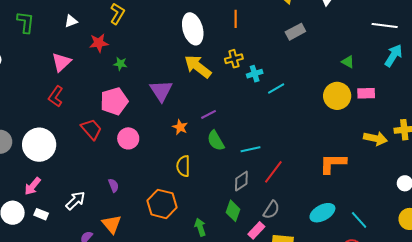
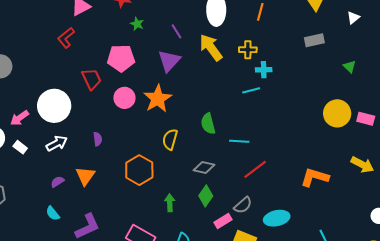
green triangle: (348, 62) -> (350, 67), moved
cyan line: (276, 88) -> (251, 90), moved
purple line: (208, 114) -> (176, 31), moved, turned 70
orange star: (180, 127) -> (158, 99), moved, size x1.8
white circle: (39, 145) -> (54, 106), moved
gray diamond: (241, 181) -> (204, 167), moved, turned 30
cyan ellipse: (322, 213) -> (277, 218), moved

